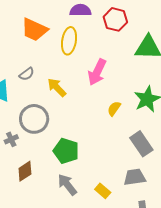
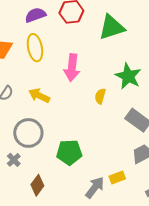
gray arrow: (67, 185) -> (95, 188), moved, turned 95
yellow rectangle: (103, 191) -> (117, 178), turned -42

